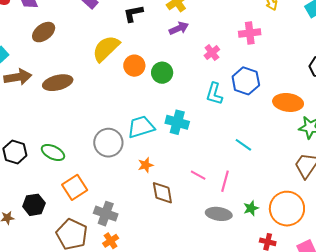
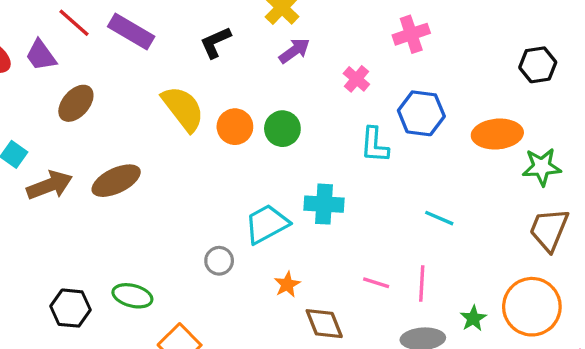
yellow semicircle: (106, 48) -> (183, 109), turned 108
gray circle: (108, 143) -> (219, 261), size x0.6

